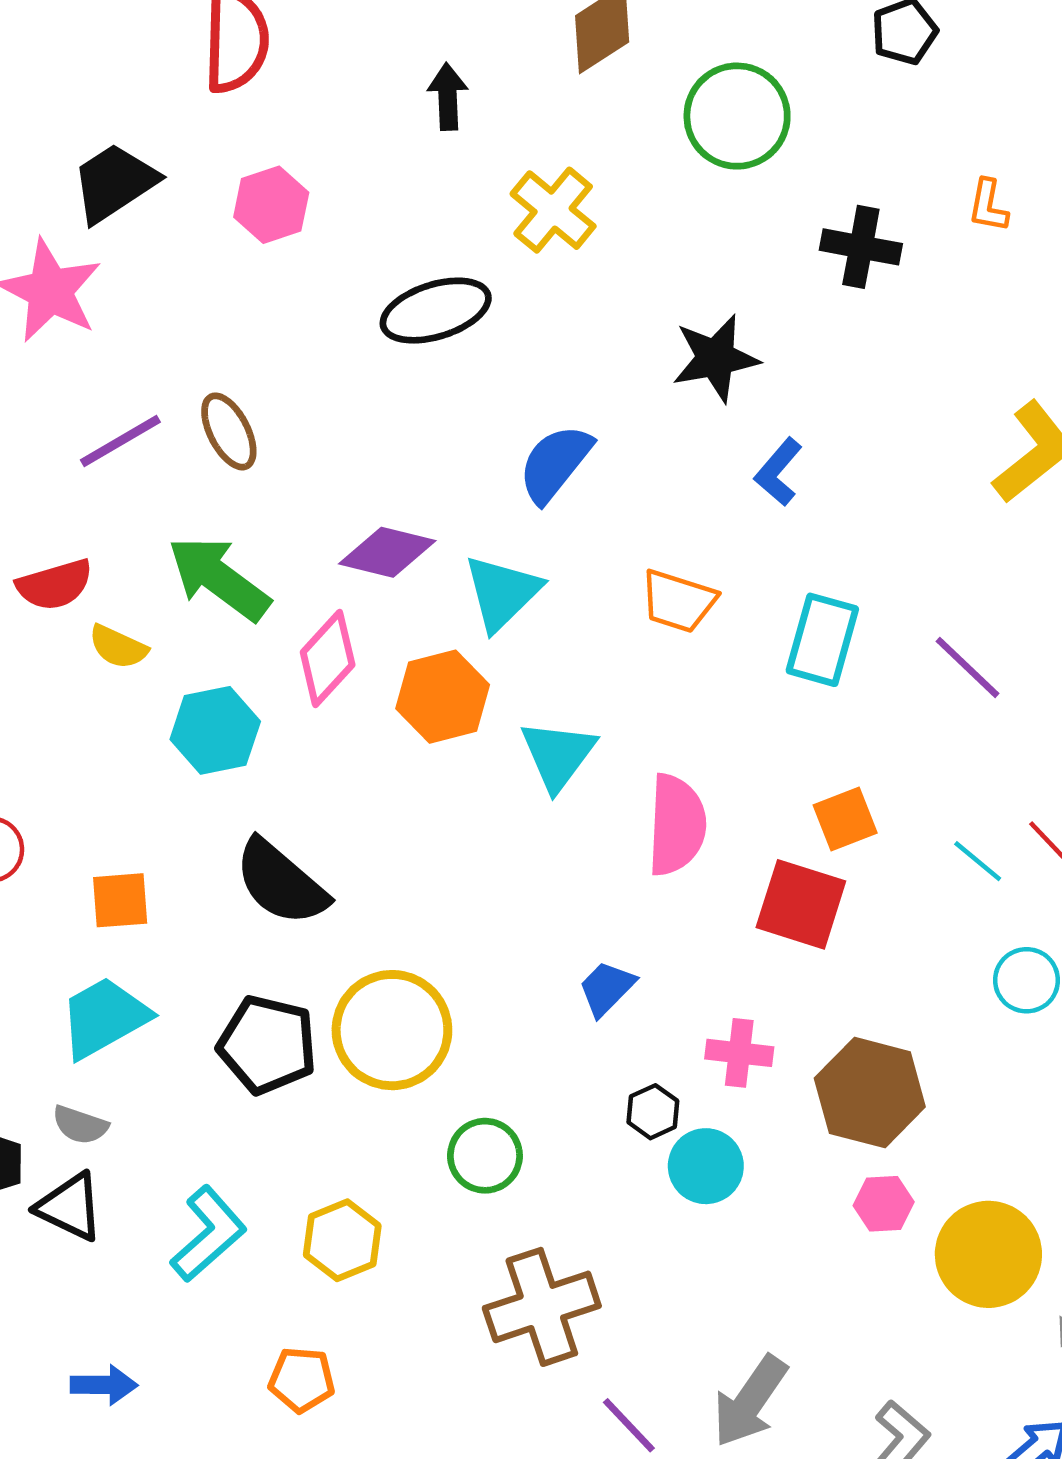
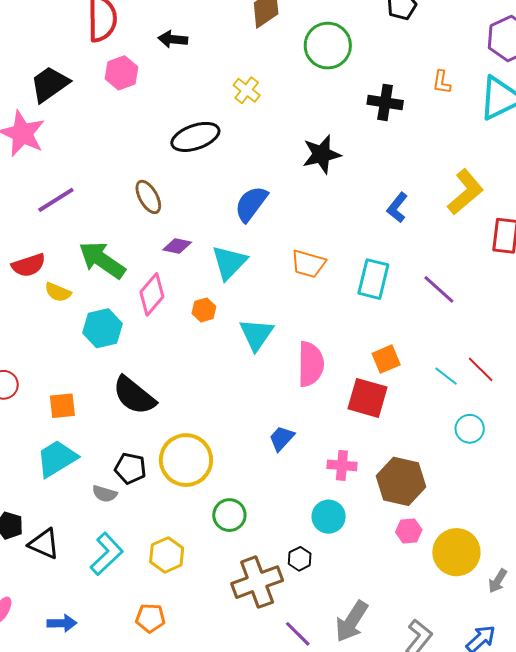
black arrow: (448, 97) -> (173, 39), moved, turned -80
pink hexagon: (271, 205) -> (121, 73), moved
yellow cross: (553, 210) -> (247, 90), size x0.7
brown ellipse: (229, 431) -> (148, 197), moved
blue L-shape: (778, 472) -> (397, 207), moved
purple diamond: (387, 552) -> (177, 246), size x0.7
orange hexagon: (443, 697) -> (204, 310), size x0.6
black pentagon: (267, 1045) -> (130, 468), size x0.7
black hexagon: (653, 1112) -> (300, 559), moved
gray semicircle: (80, 1125) -> (105, 494), moved

